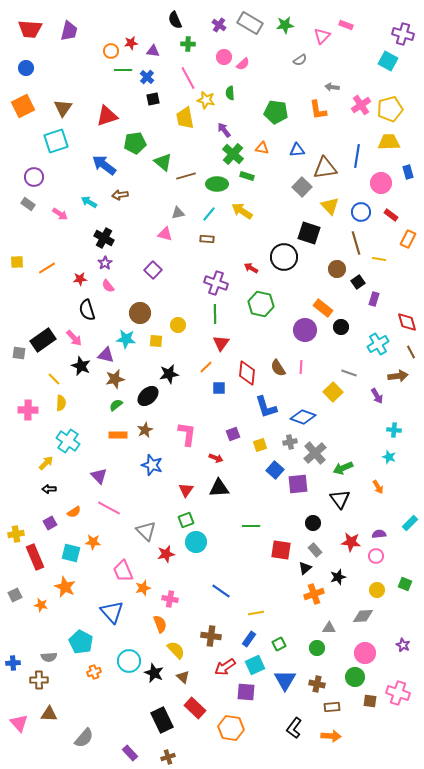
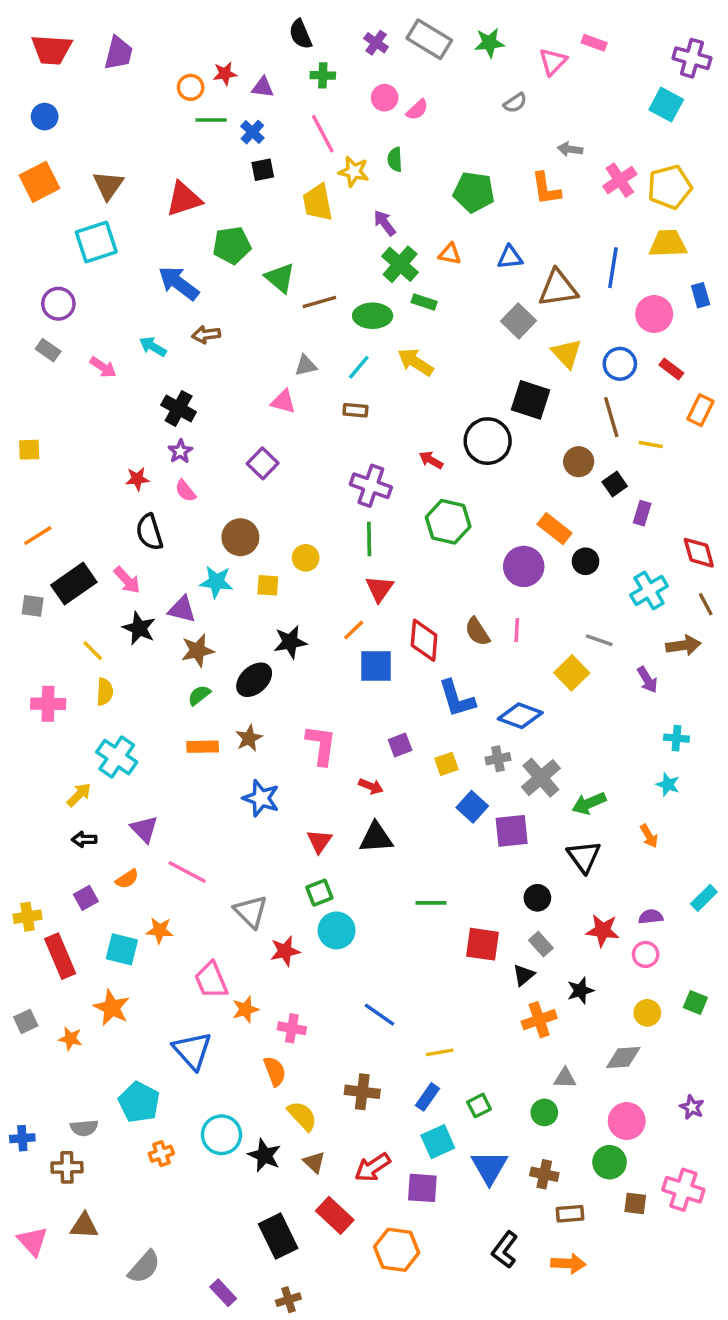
orange line: (47, 268) -> (38, 536), moved
blue square: (219, 388) -> (376, 666), size x1.5
purple triangle: (99, 476) -> (144, 829), moved
red arrow: (225, 667) -> (373, 1167), moved

